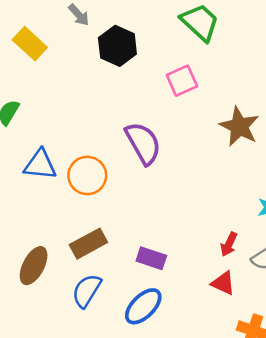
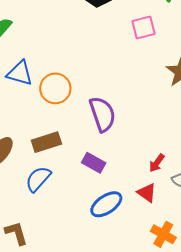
purple semicircle: (143, 143) -> (102, 114), moved
blue ellipse: (143, 306) -> (106, 204), moved

